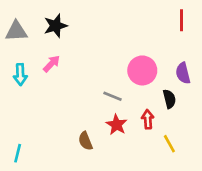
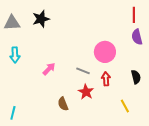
pink arrow: (51, 64) -> (49, 69), moved
purple semicircle: (183, 73) -> (137, 37), moved
black semicircle: (169, 99) -> (136, 77), moved
red arrow: (148, 119) -> (106, 79), moved

